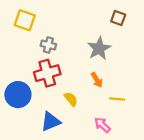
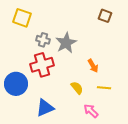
gray star: (99, 48) -> (66, 43), moved
orange arrow: (97, 80) -> (93, 66), moved
yellow semicircle: (71, 99) -> (77, 88), moved

